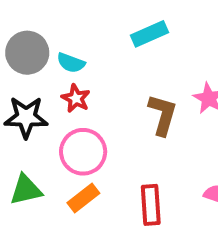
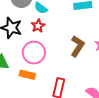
orange rectangle: (83, 198) -> (27, 75), turned 35

